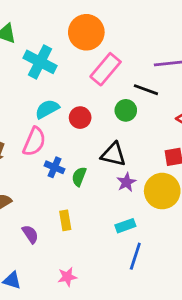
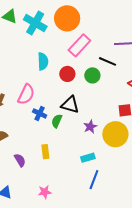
cyan cross: (40, 62) -> (35, 23), moved
cyan semicircle: (47, 109) -> (43, 61), moved, turned 114
red circle: (80, 118) -> (67, 74), moved
black triangle: (113, 154) -> (70, 105), moved

